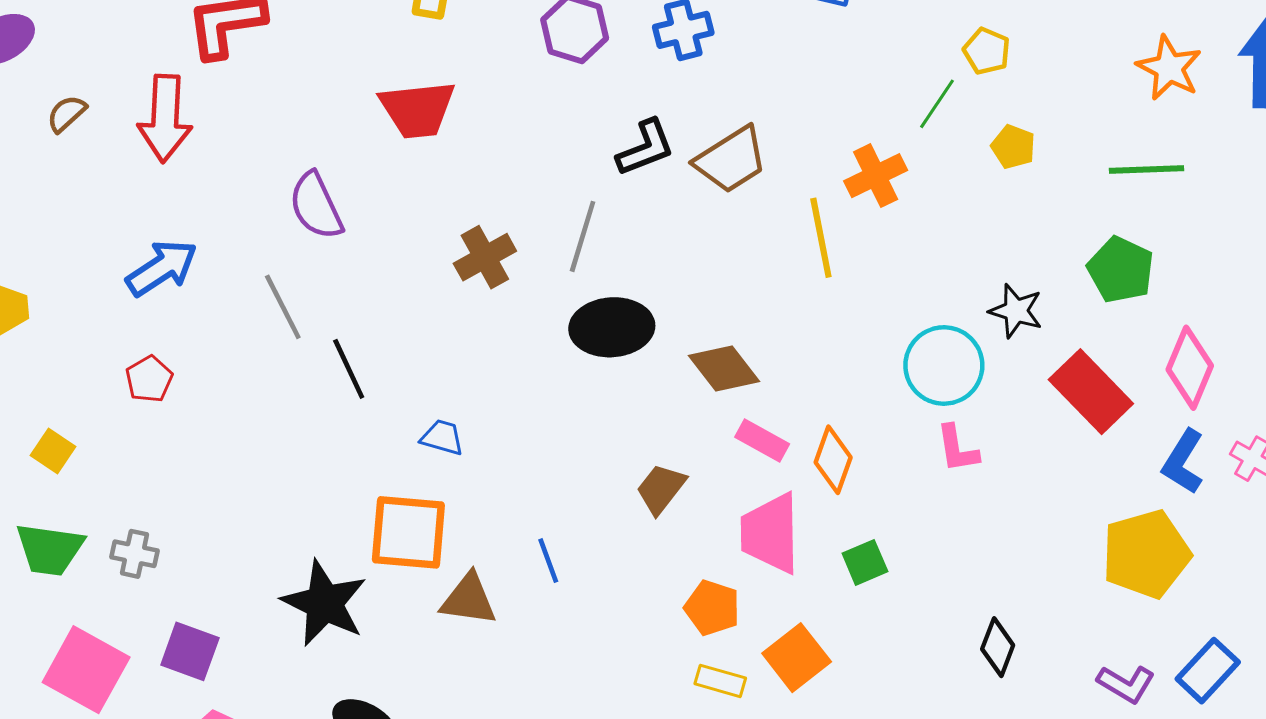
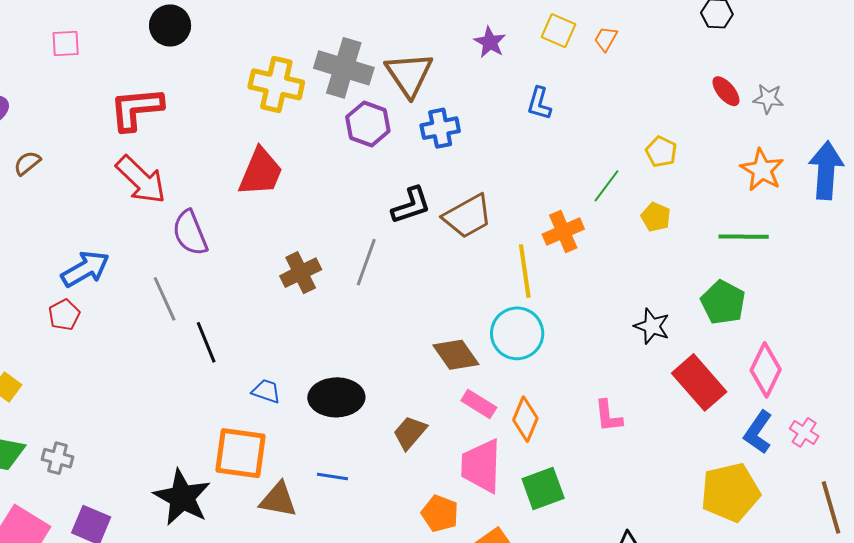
yellow pentagon: (987, 51) -> (661, 152), moved
red trapezoid: (417, 109) -> (261, 172), turned -64
red arrow: (165, 118) -> (141, 180), moved, turned -52
black ellipse: (612, 327) -> (336, 397), moved
cyan circle: (944, 365) -> (517, 333), moved
red pentagon: (149, 379) -> (64, 315), moved
blue line: (548, 561) -> (332, 477), turned -64
green square: (865, 562) -> (543, 489), size x1.4

